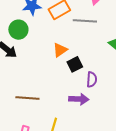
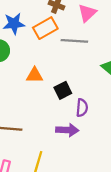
orange triangle: (60, 50) -> (35, 75), moved, turned 35

